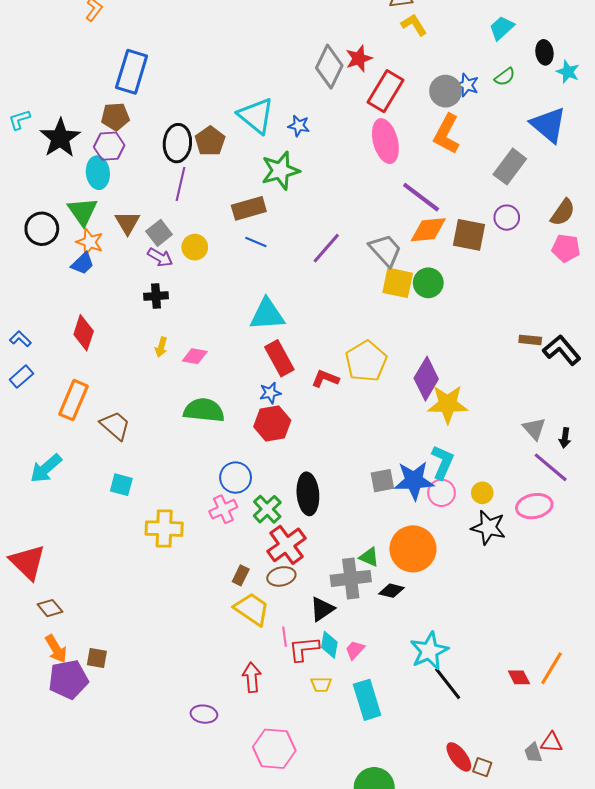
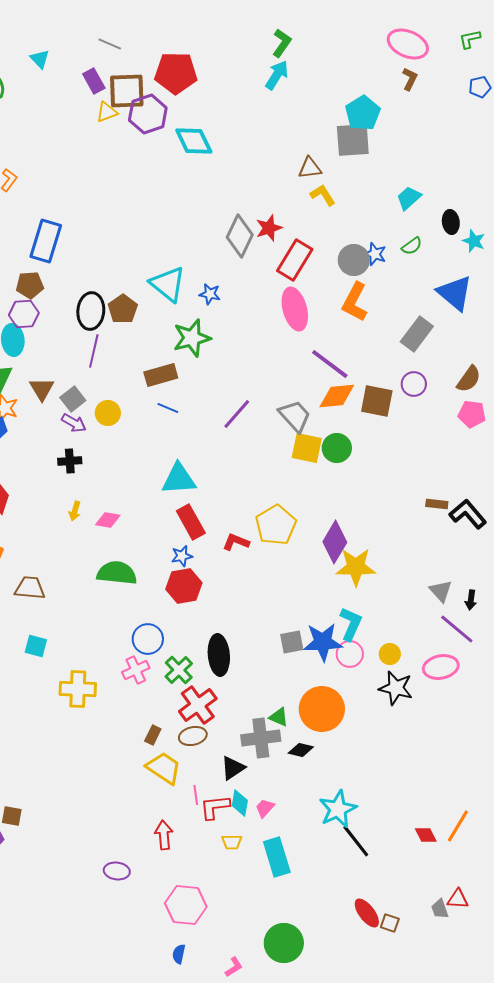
brown trapezoid: (115, 426) -> (30, 588), turned -36

